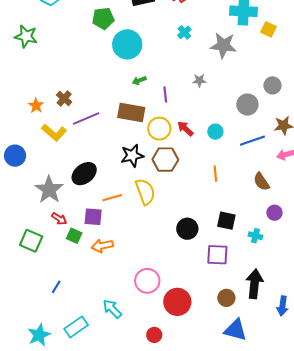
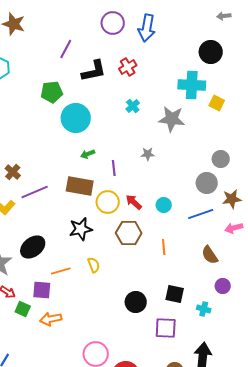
gray circle: (247, 105) -> (207, 183), moved
brown hexagon: (165, 160) -> (129, 233), moved
yellow semicircle: (145, 192) -> (94, 265), size x0.6

